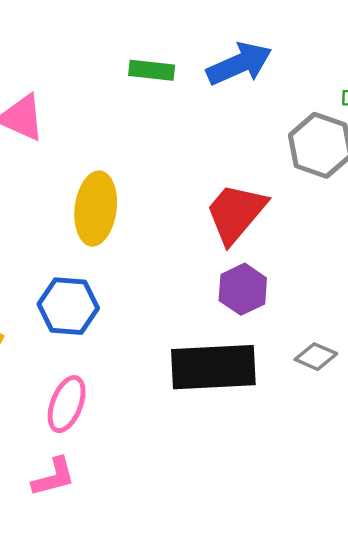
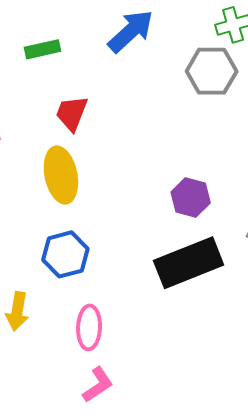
green rectangle: (152, 70) -> (42, 49), moved
red trapezoid: (236, 213) -> (72, 113), moved, size x0.7

